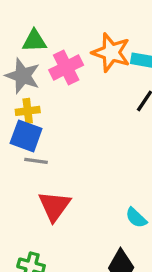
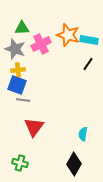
cyan semicircle: (136, 218) -> (83, 134), turned 56

